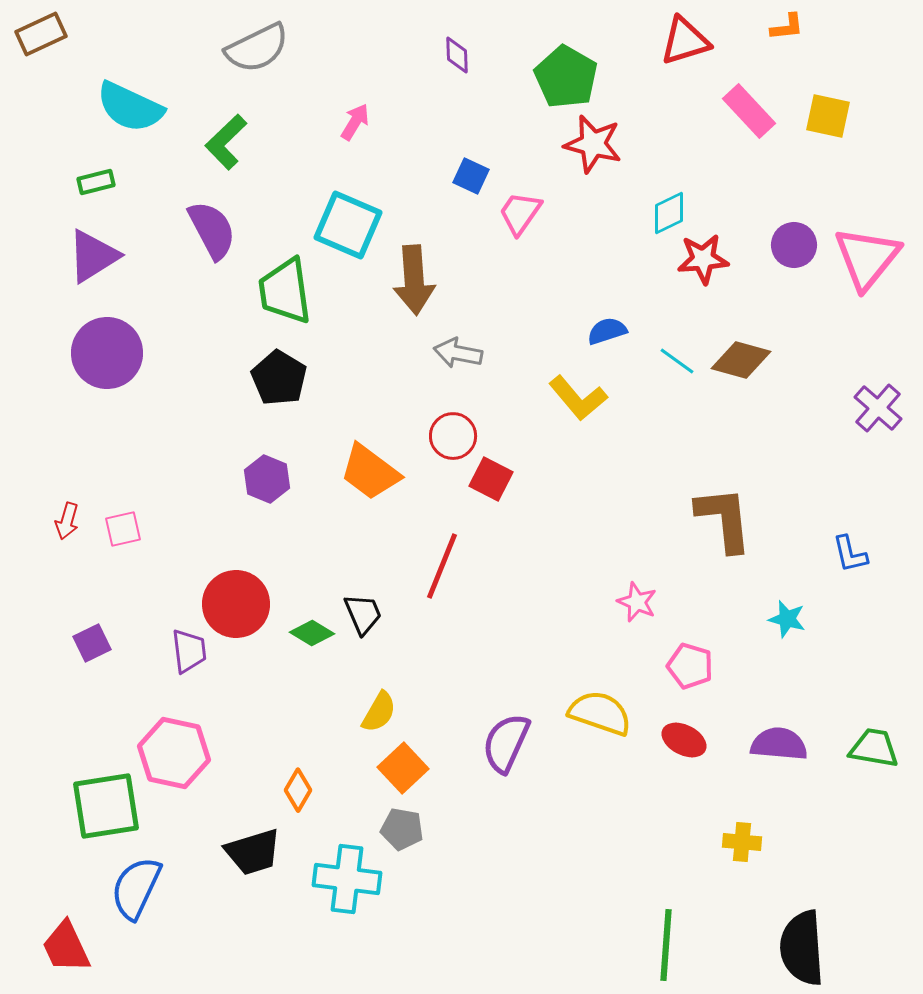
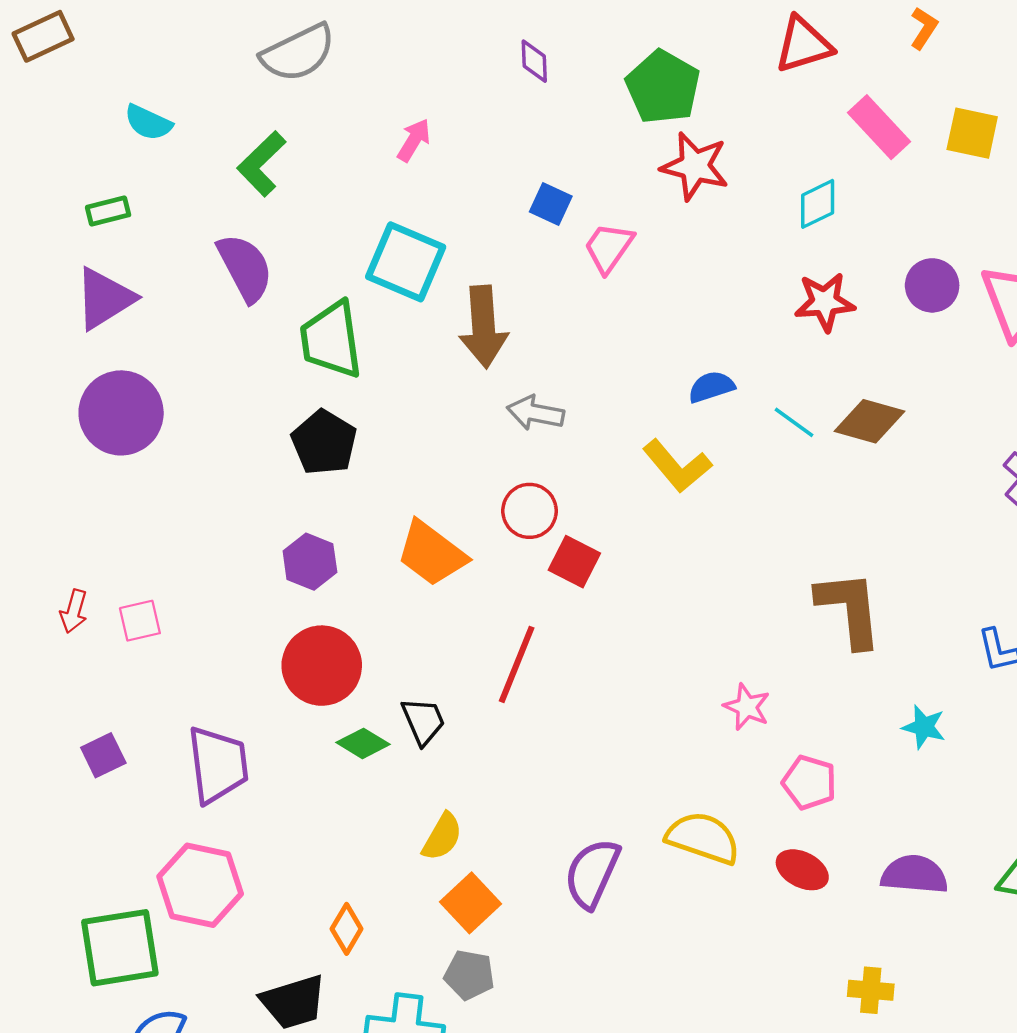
orange L-shape: (787, 27) -> (924, 28), turned -51
cyan semicircle: (130, 107) -> (148, 122), size x0.6
cyan diamond: (669, 213) -> (818, 204), moved
red circle: (236, 604) -> (322, 666), moved
purple trapezoid: (189, 651) -> (218, 765), size x1.5

